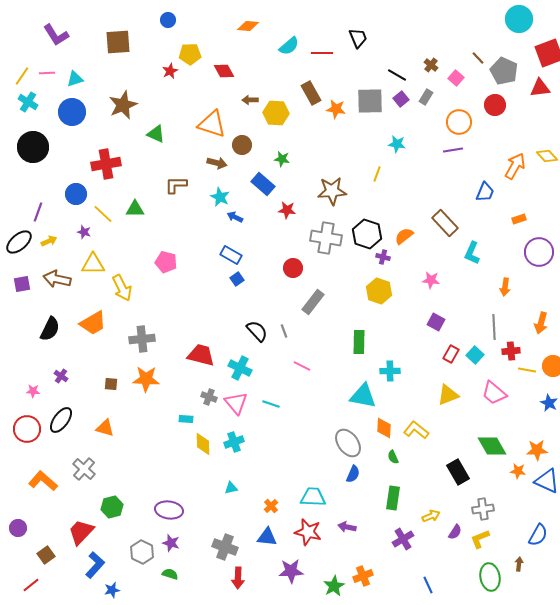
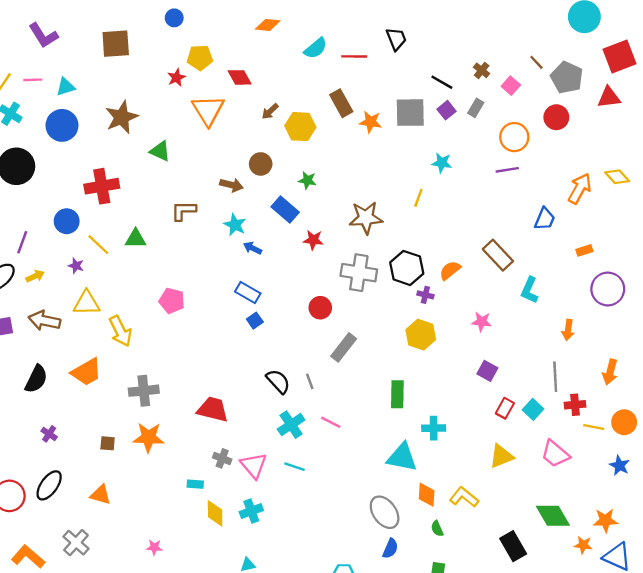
brown arrow: (250, 100) -> (270, 111), turned -42
orange triangle: (212, 124) -> (208, 110), moved, turned 40
cyan cross: (240, 368) -> (291, 425), moved, turned 30
pink star: (33, 391) -> (154, 547), moved

